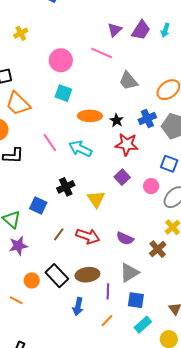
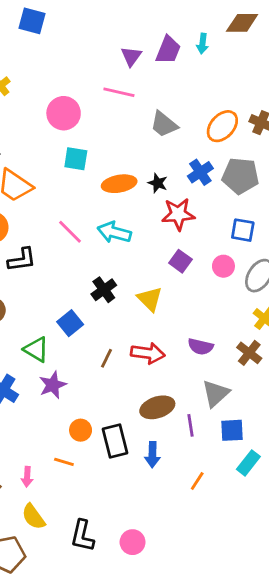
blue square: (38, 206) -> (70, 323), turned 36
black rectangle: (57, 276) -> (115, 441), moved, turned 40
orange line: (107, 321) -> (197, 481), moved

